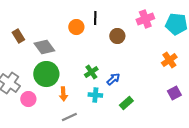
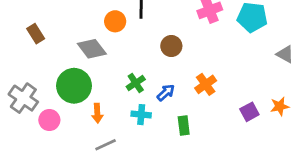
brown circle: (117, 36) -> (171, 46), moved
gray diamond: (44, 47) -> (92, 49), moved
orange cross: (169, 60) -> (206, 84), moved
green rectangle: (126, 103) -> (184, 125), turned -56

